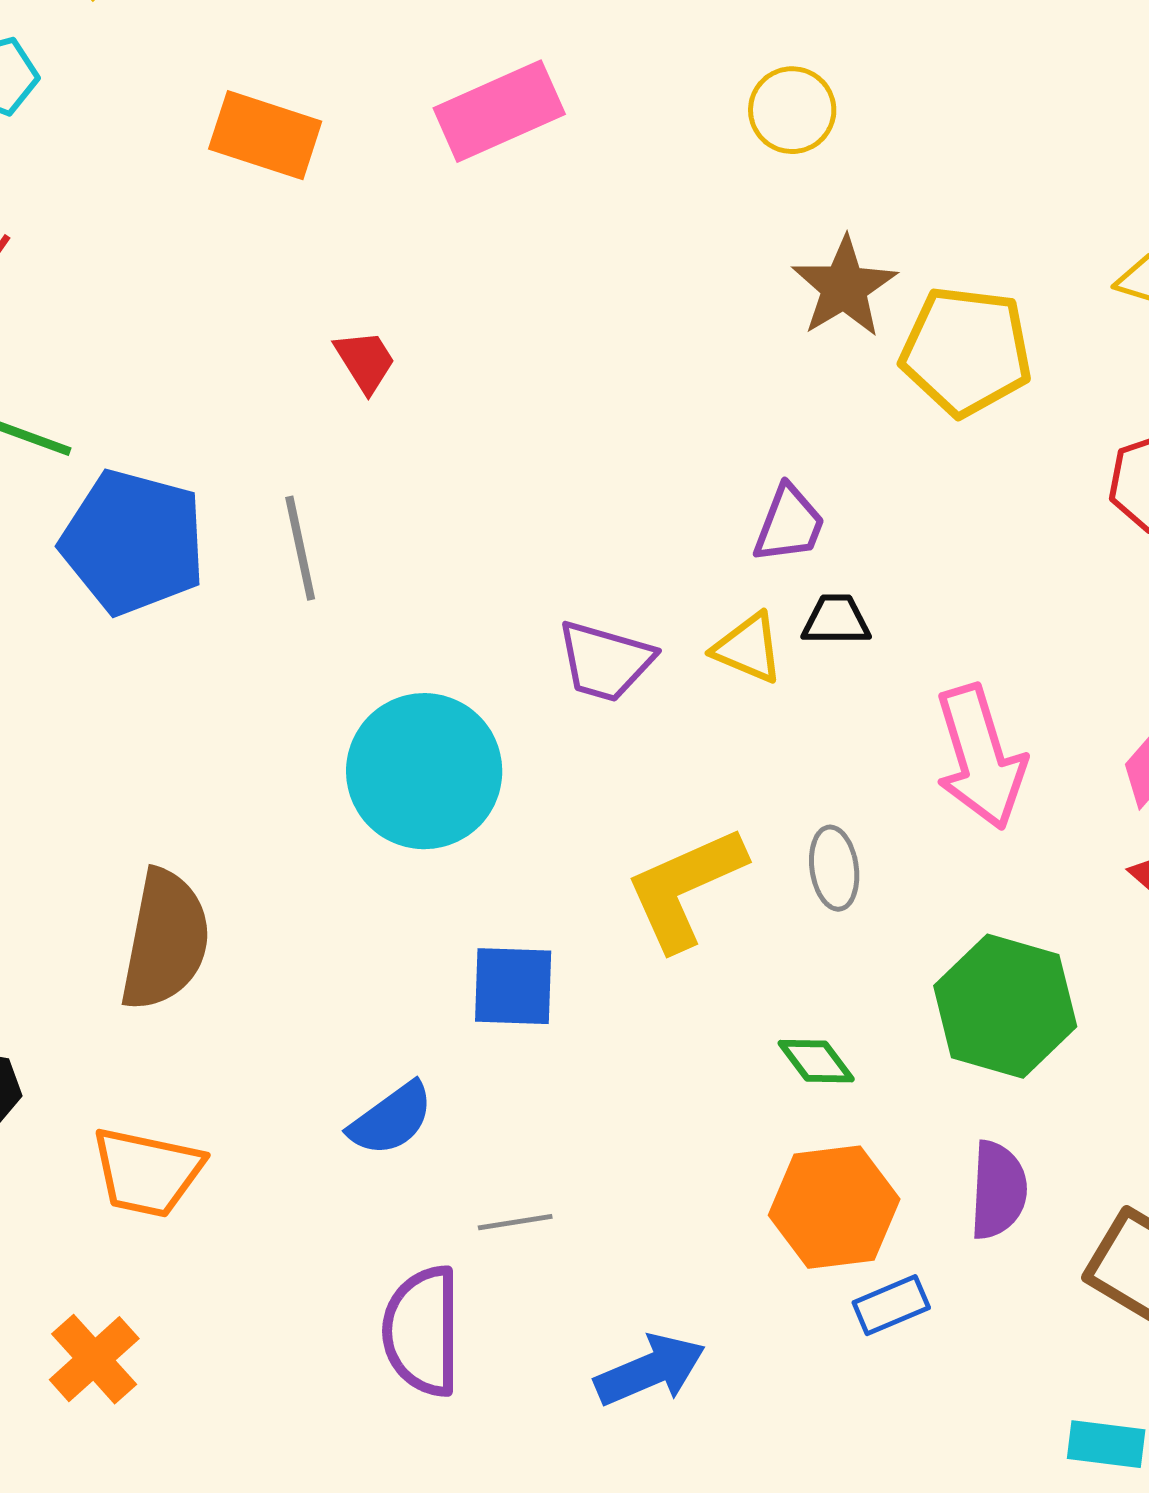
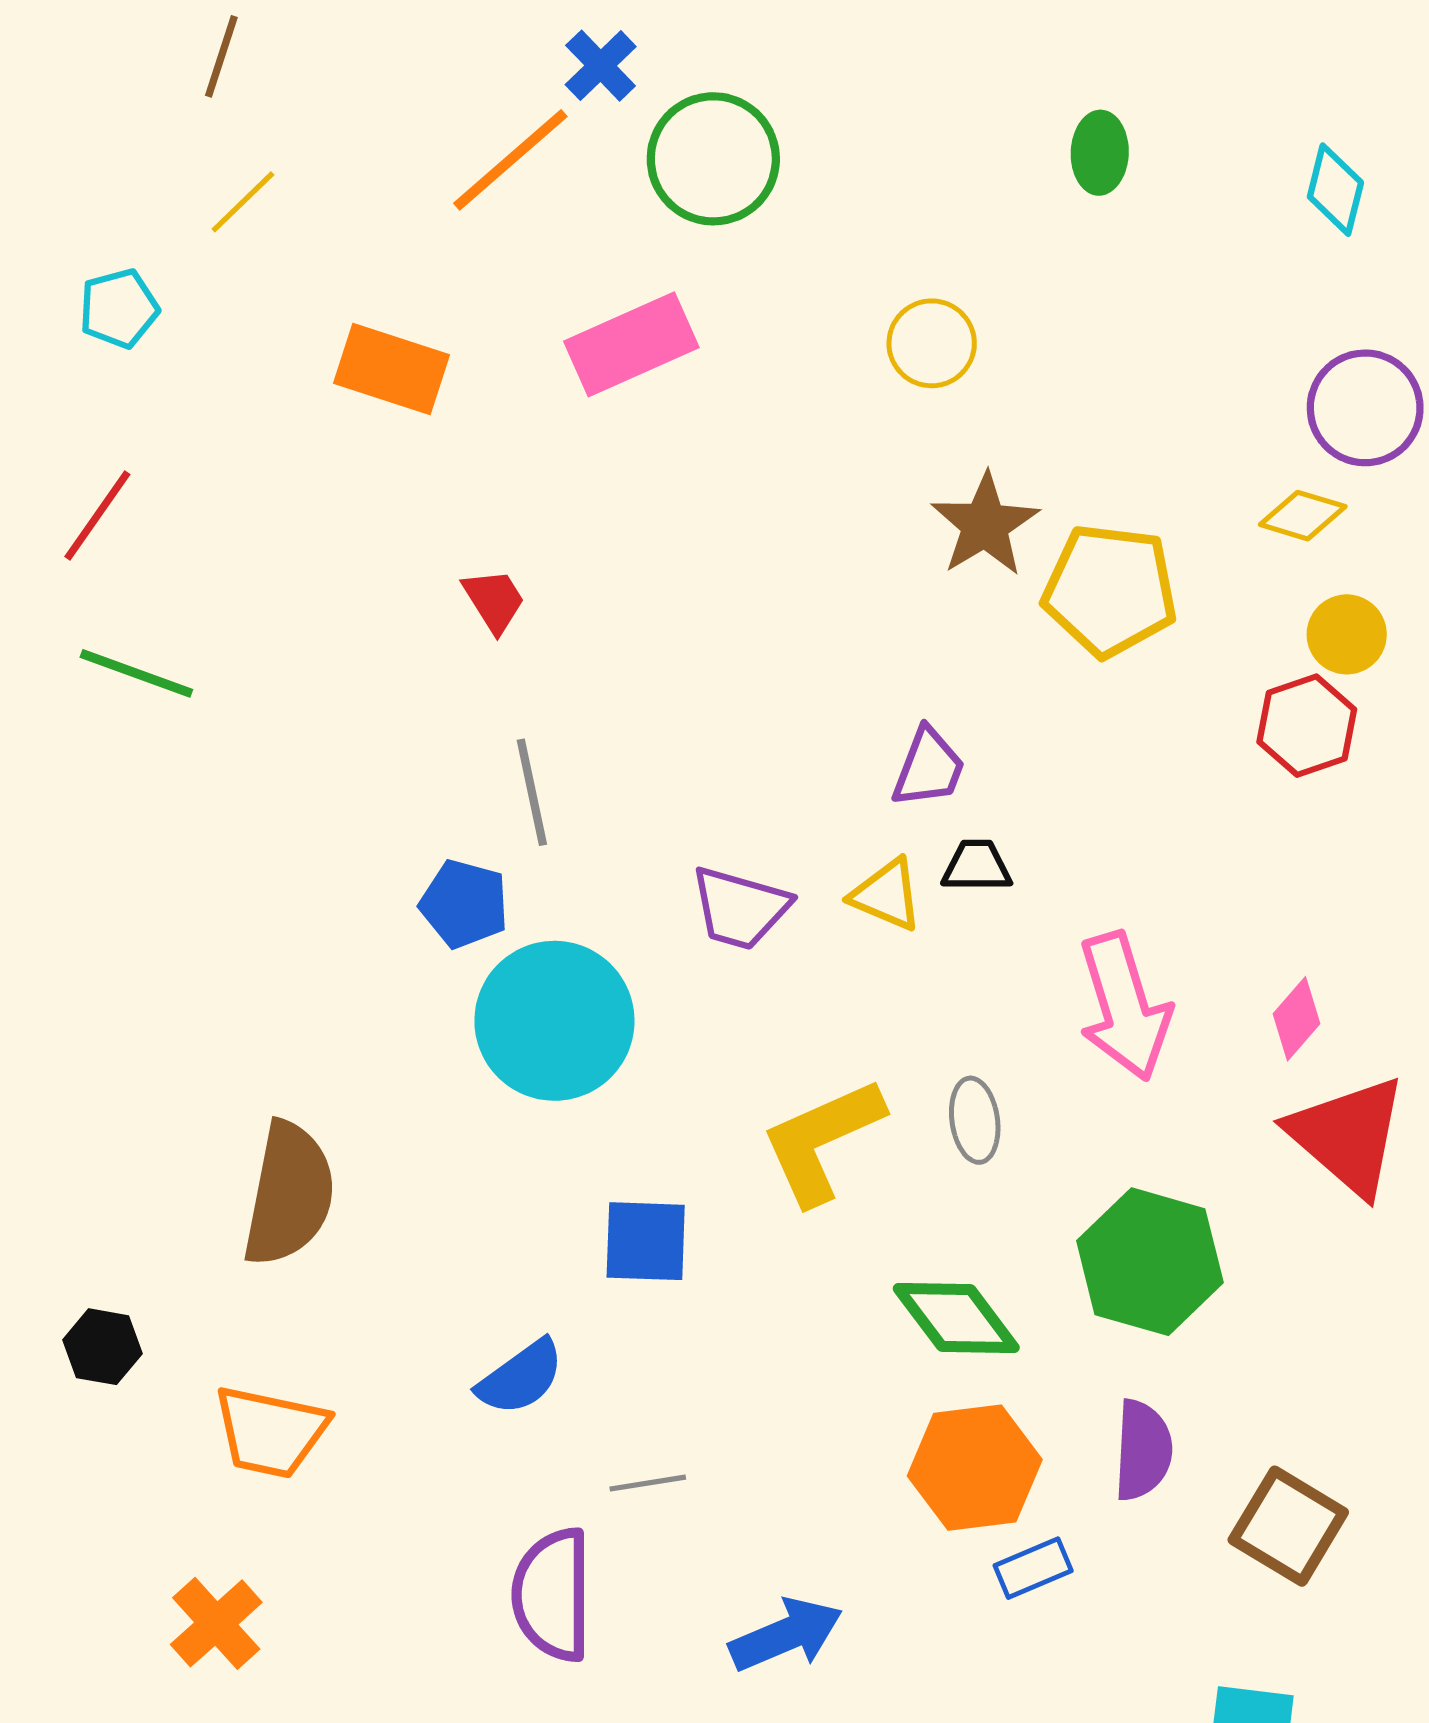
blue pentagon: (133, 542) -> (464, 904), moved, size x0.6
gray line: (300, 548) -> (532, 792), moved
green diamond: (816, 1061) -> (956, 1318), size x1.6

